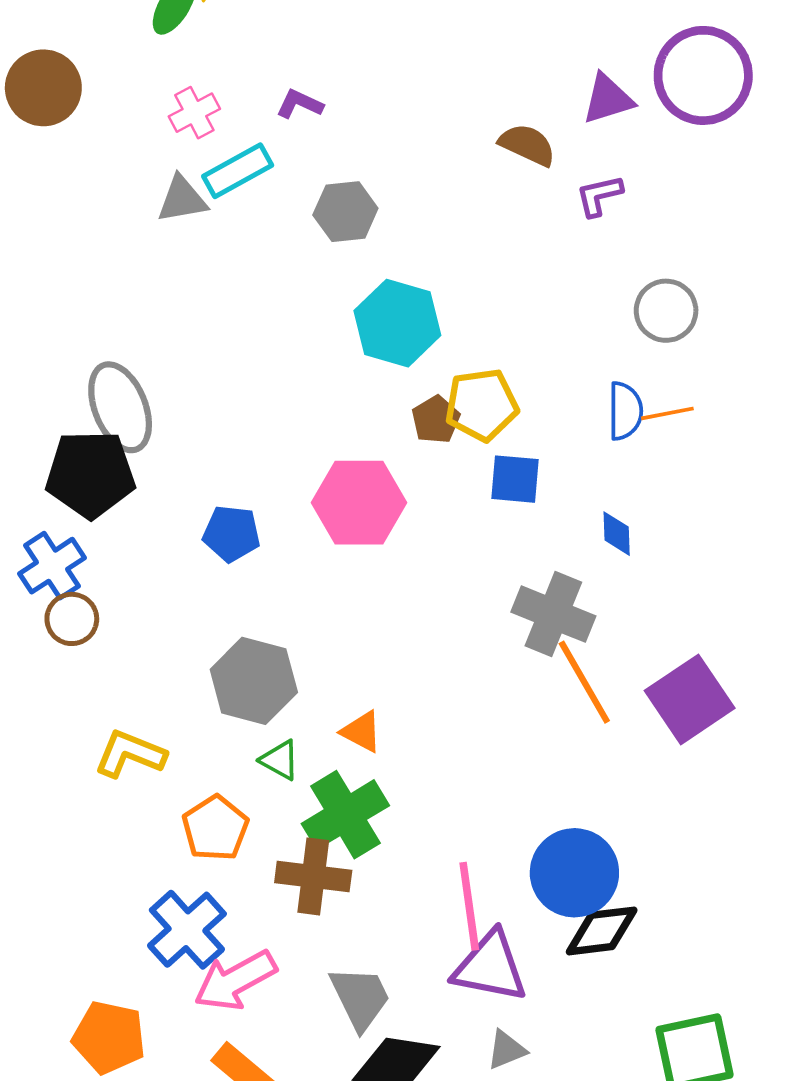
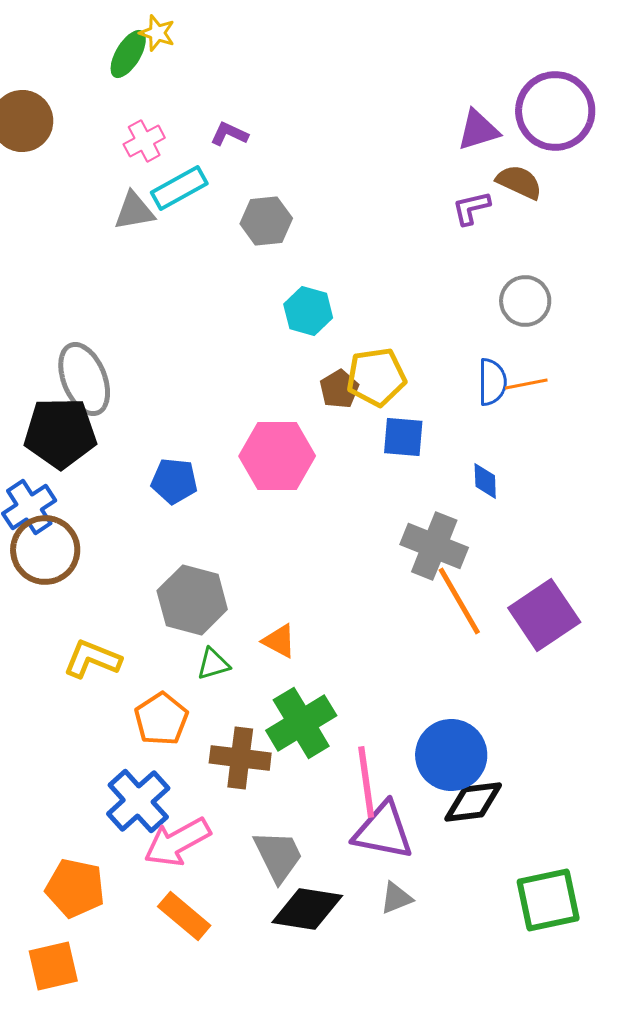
brown semicircle: (527, 145) -> (519, 182), moved
cyan hexagon: (397, 323) -> (308, 311), size x0.7
brown circle: (72, 619) -> (45, 550), size x1.6
green triangle: (280, 760) -> (213, 664), turned -45
green cross: (345, 815) -> (301, 723), moved

